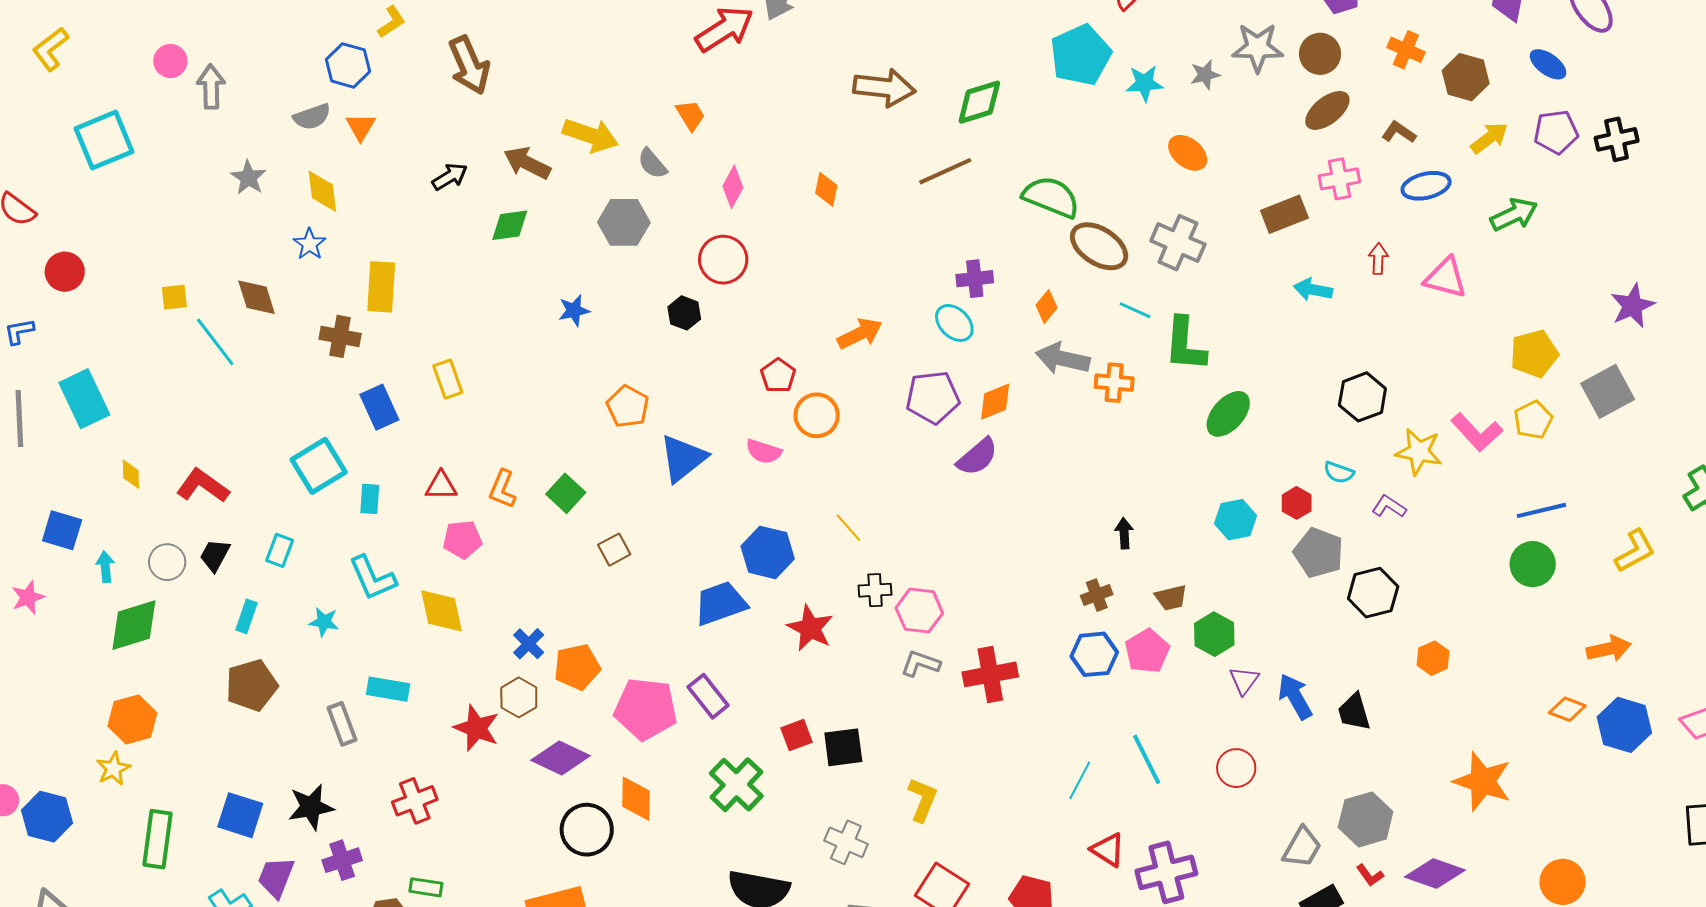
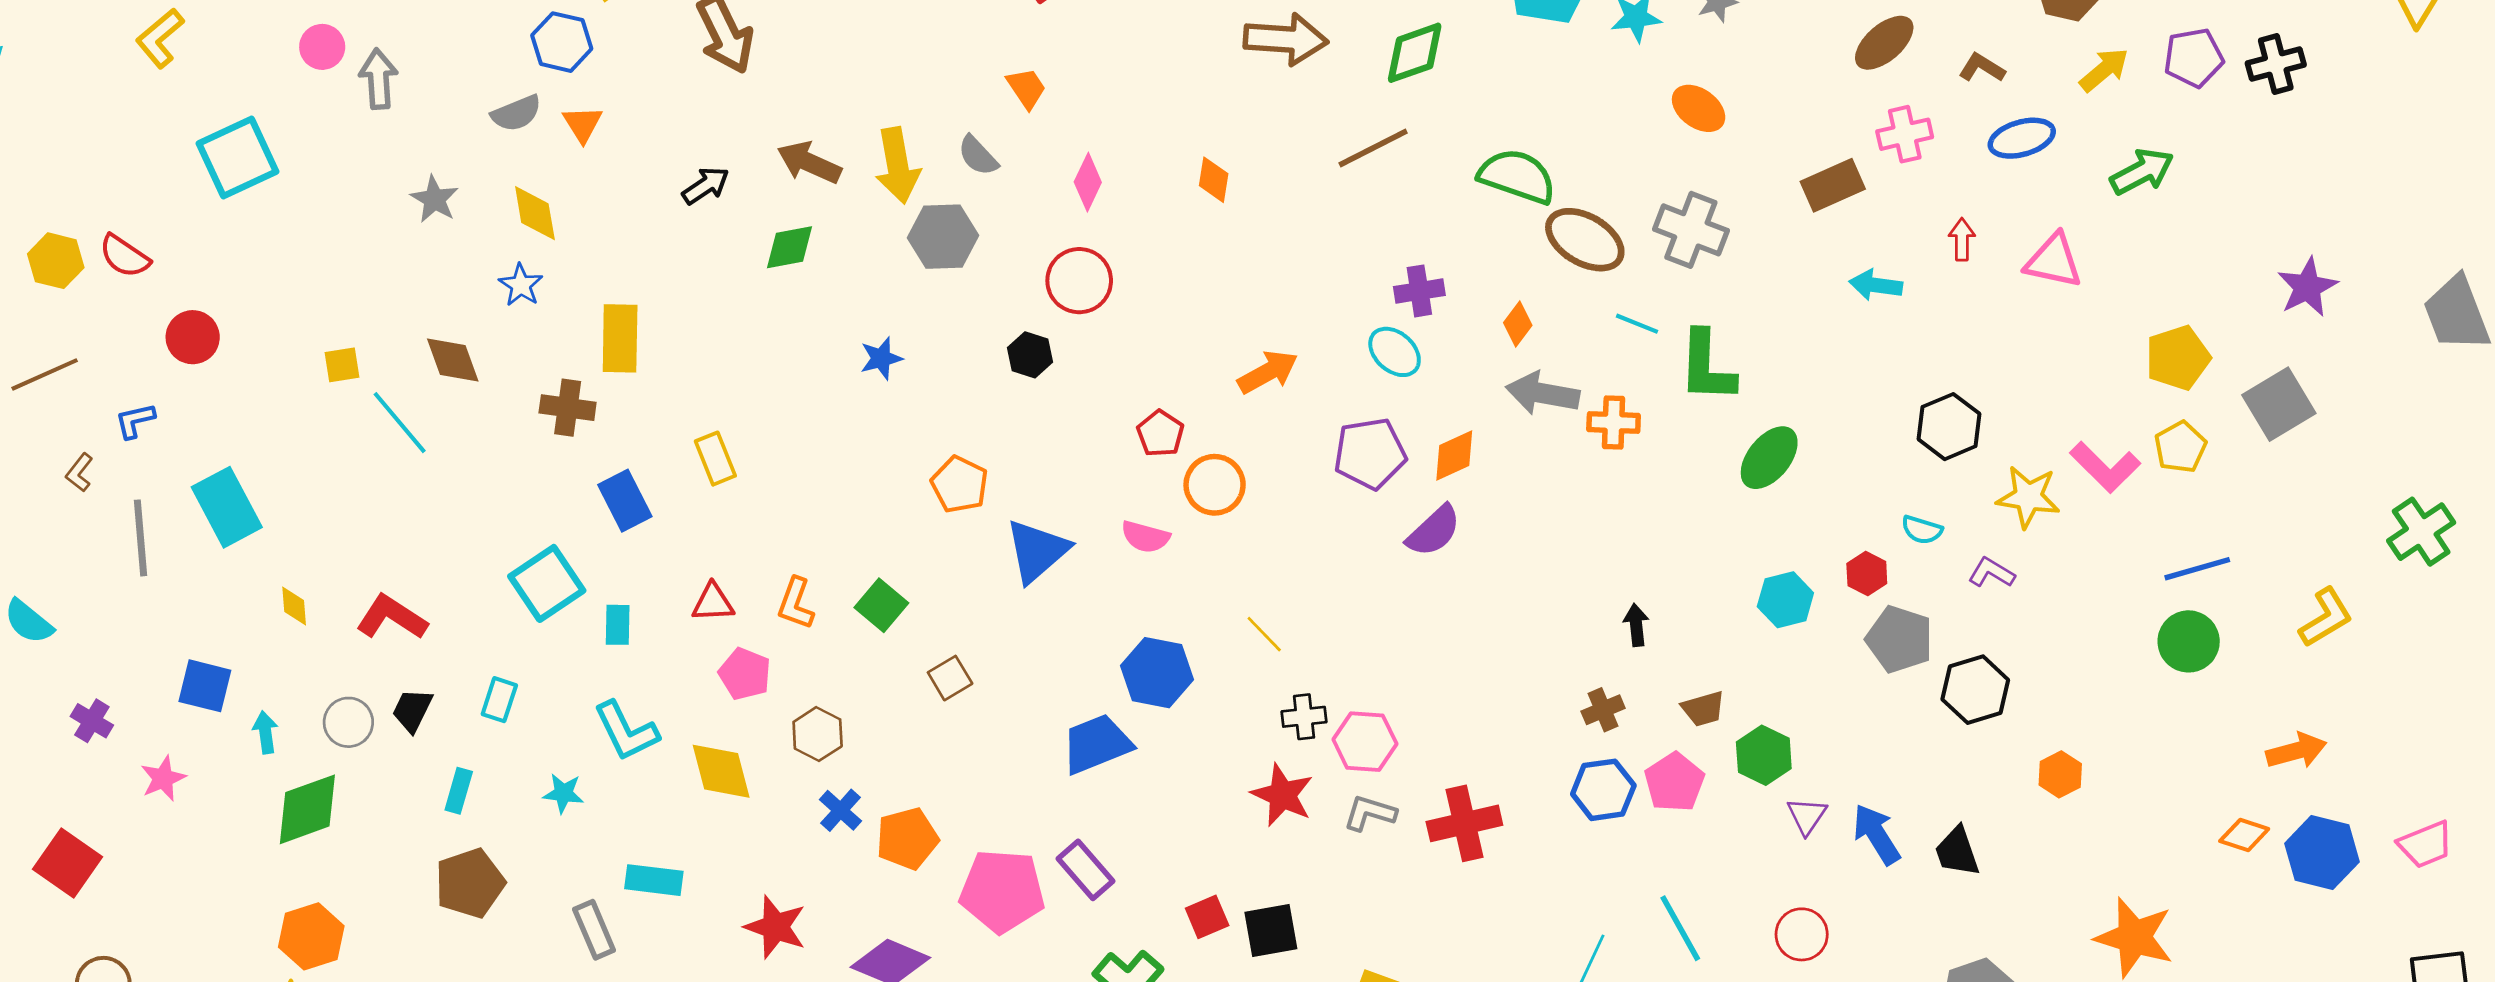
yellow arrow: (591, 135) -> (898, 165), moved, turned 64
pink pentagon: (462, 540) -> (745, 674), turned 30
red star: (810, 628) -> (1282, 795), moved
brown hexagon: (519, 697) -> (818, 734), moved

